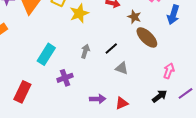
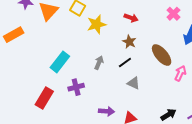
brown star: (134, 17) -> (129, 42), moved
pink arrow: (169, 71) -> (180, 73), moved
red rectangle: (22, 92) -> (44, 98), moved

